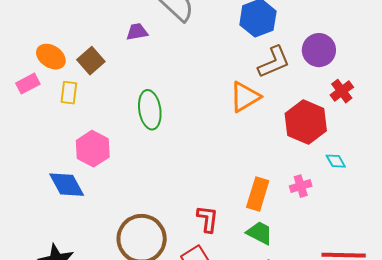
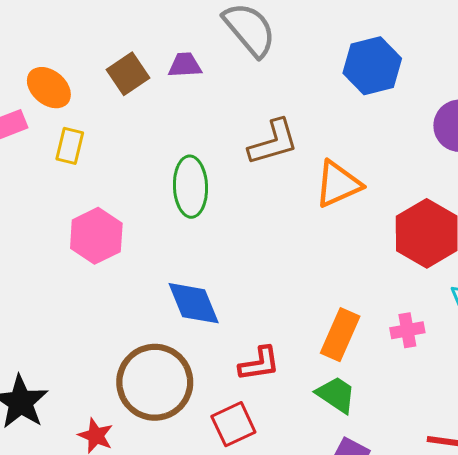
brown square: (91, 61) -> (128, 74), moved
brown L-shape: (274, 62) -> (273, 142), moved
blue diamond: (67, 185) -> (194, 303), moved
red L-shape: (208, 219) -> (259, 364), turned 68

